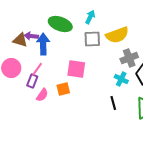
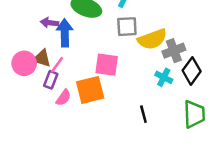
yellow semicircle: (117, 35) -> (152, 39), moved
brown triangle: (20, 40) -> (42, 58), moved
orange square: (63, 89) -> (90, 90), size x1.6
black line: (113, 103) -> (143, 114), moved

